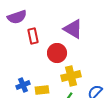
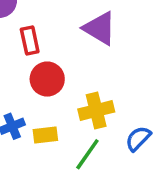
red circle: (57, 53) -> (47, 79), moved

